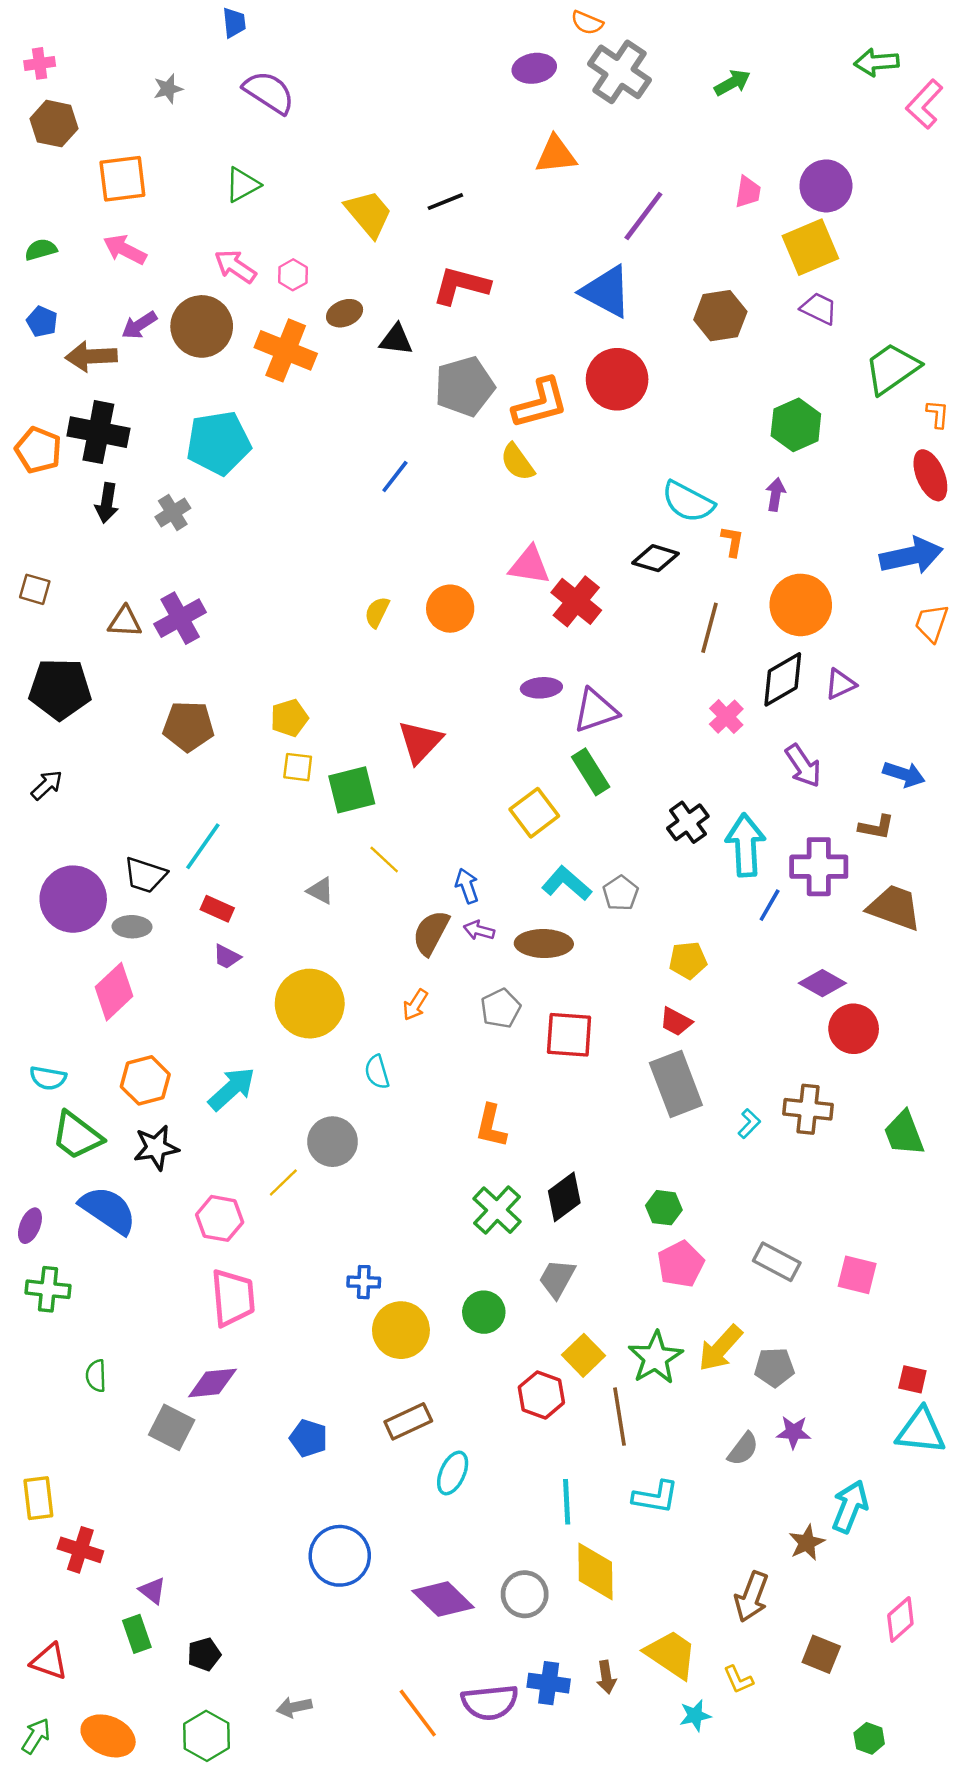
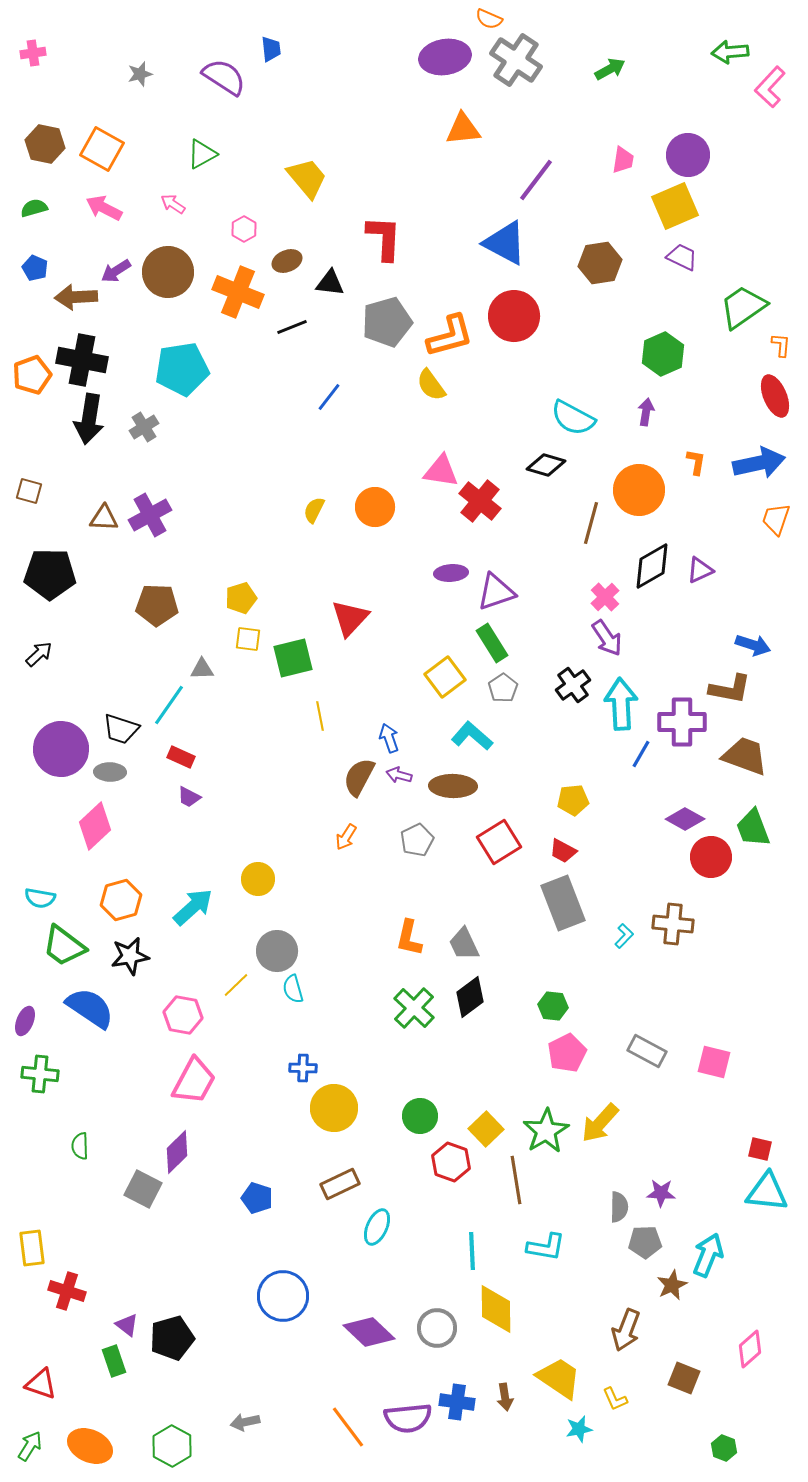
blue trapezoid: (234, 23) -> (271, 49), moved
purple ellipse: (534, 68) -> (445, 57), size x1.4
brown hexagon: (54, 124) -> (45, 144), moved
orange square: (122, 179) -> (102, 149), turned 36
black line: (445, 202) -> (292, 327), moved
pink arrow: (235, 266) -> (173, 204), moved, size x0.7
red L-shape: (461, 286) -> (384, 238), turned 78
orange pentagon: (38, 450) -> (32, 375), turned 30
black arrow: (107, 503) -> (89, 419), size x1.5
orange L-shape: (732, 541) -> (696, 462), moved
orange circle: (801, 605) -> (639, 490), moved
purple arrow: (803, 766) -> (607, 638), moved
brown L-shape: (876, 827) -> (730, 689), size x1.4
yellow line: (384, 859) -> (320, 716), turned 36
gray triangle: (321, 891) -> (202, 669), moved, turned -30
gray pentagon: (621, 893) -> (503, 688), moved
yellow circle: (310, 1004) -> (258, 879), moved, size x0.6
red square: (569, 1035) -> (499, 842), moved, turned -36
cyan semicircle: (377, 1072) -> (293, 989), moved
green trapezoid: (904, 1133) -> (753, 828), moved
gray trapezoid: (557, 1278) -> (464, 944), moved, turned -54
pink trapezoid: (233, 1298) -> (194, 1081), turned 33
green circle: (484, 1312) -> (420, 1116), moved
gray pentagon: (774, 1367) -> (645, 1242), moved
purple diamond: (212, 1383) -> (177, 1152), turned -39
gray semicircle: (743, 1449) -> (619, 1207), turned -36
black pentagon: (204, 1654) -> (172, 1338), moved, size x1.6

